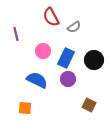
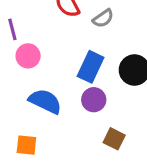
pink circle: (43, 51) -> (28, 56), moved
brown square: (89, 105) -> (114, 139), moved

